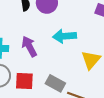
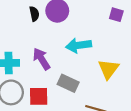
gray rectangle: (55, 83) -> (68, 83), moved

